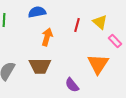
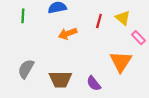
orange arrow: (47, 37) -> (68, 33), turned -126
brown trapezoid: (40, 66) -> (60, 79), moved

